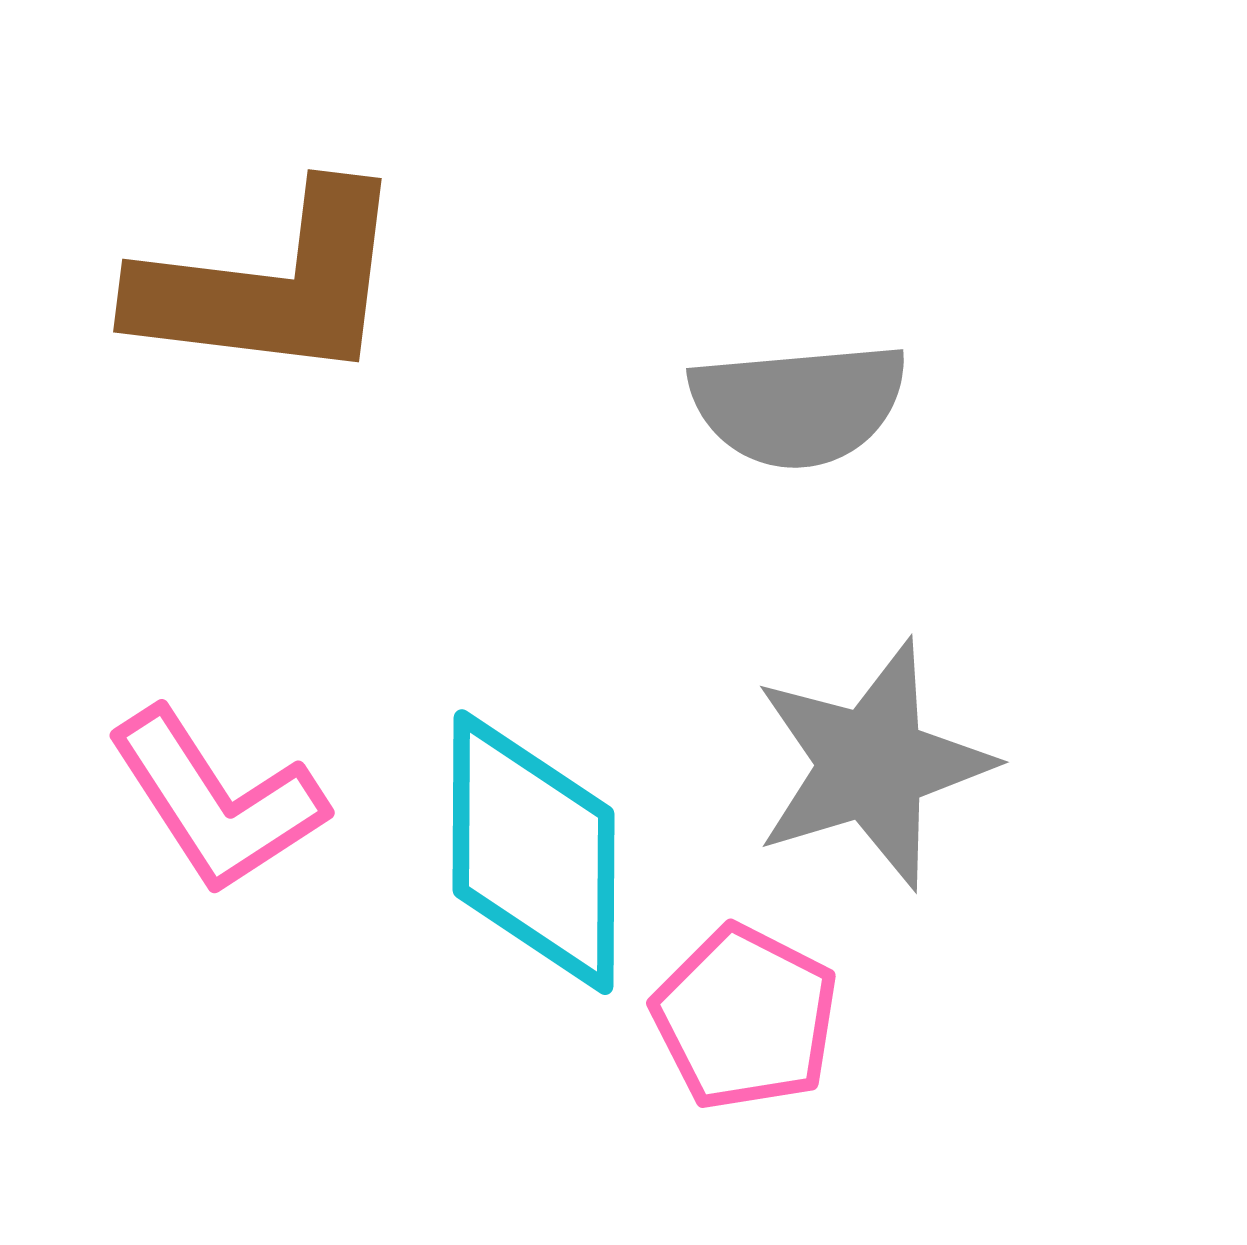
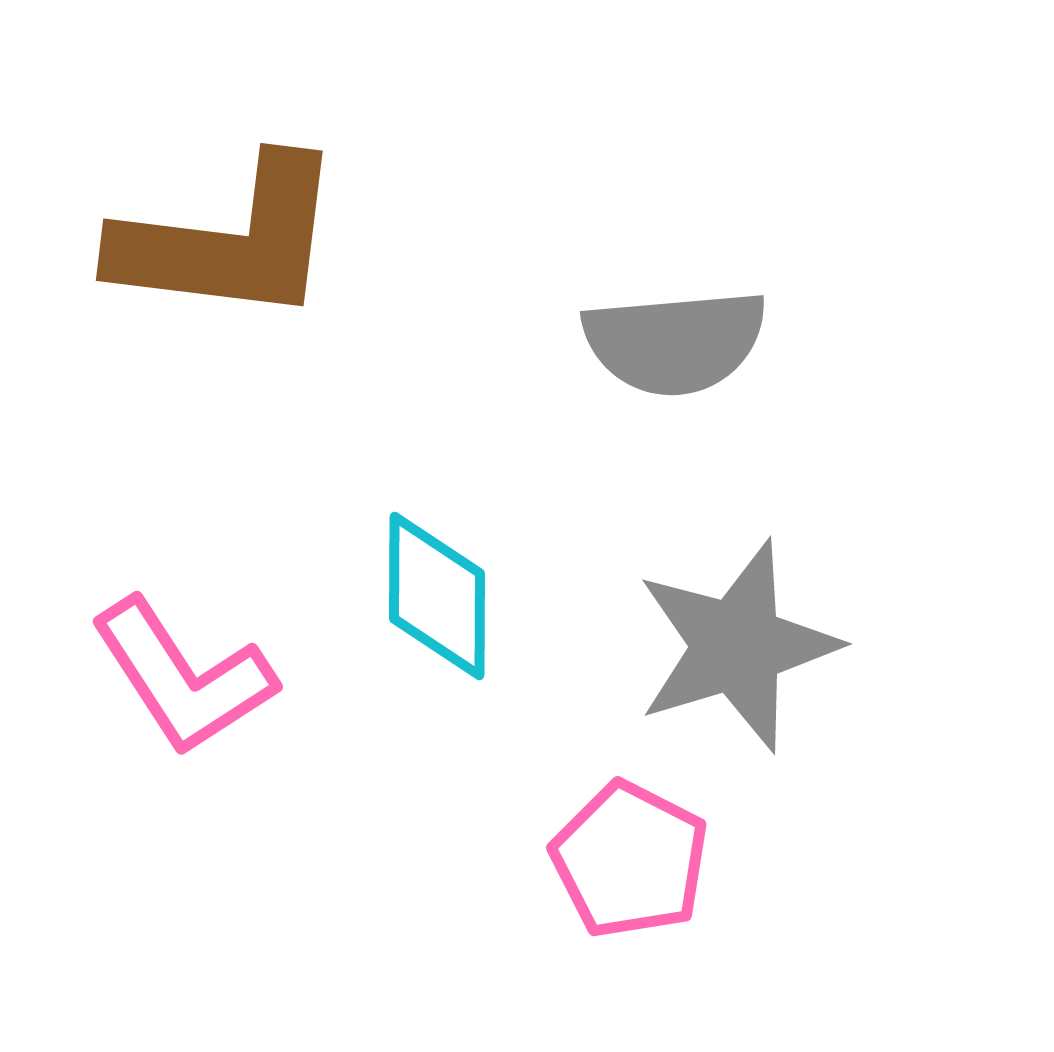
cyan diamond: (534, 852) -> (437, 596), moved, size x0.7

